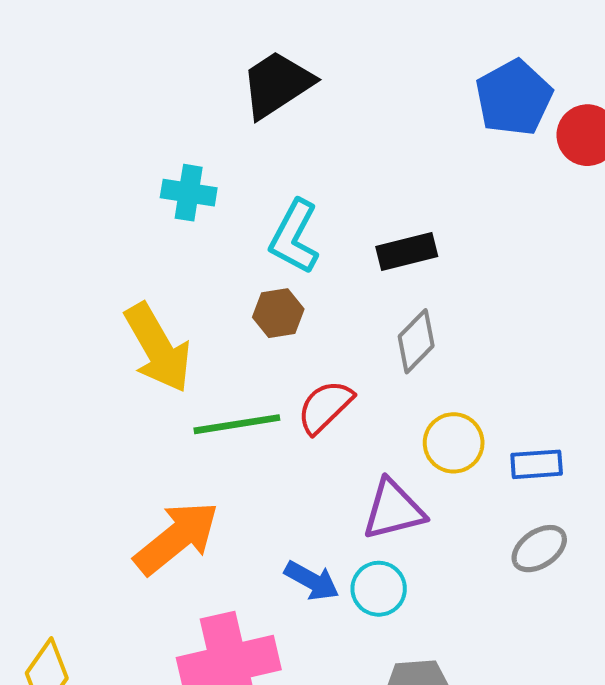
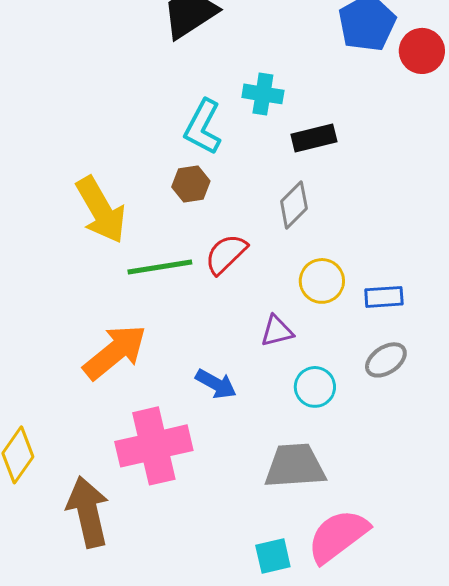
cyan cross: (189, 193) -> (263, 94), moved
black rectangle: (407, 252) -> (314, 138), moved
purple triangle: (393, 510) -> (277, 331), size x0.7
cyan circle: (379, 589) -> (315, 387), moved

